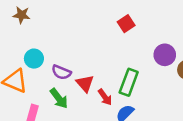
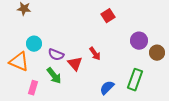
green rectangle: (129, 82) -> (135, 80), moved
red arrow: (105, 97) -> (95, 54), moved

